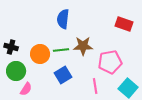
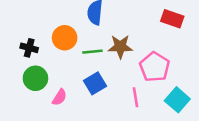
orange circle: (40, 54) -> (65, 38), moved
pink pentagon: (110, 62) -> (155, 67), turned -30
pink semicircle: (26, 89) -> (60, 97), moved

